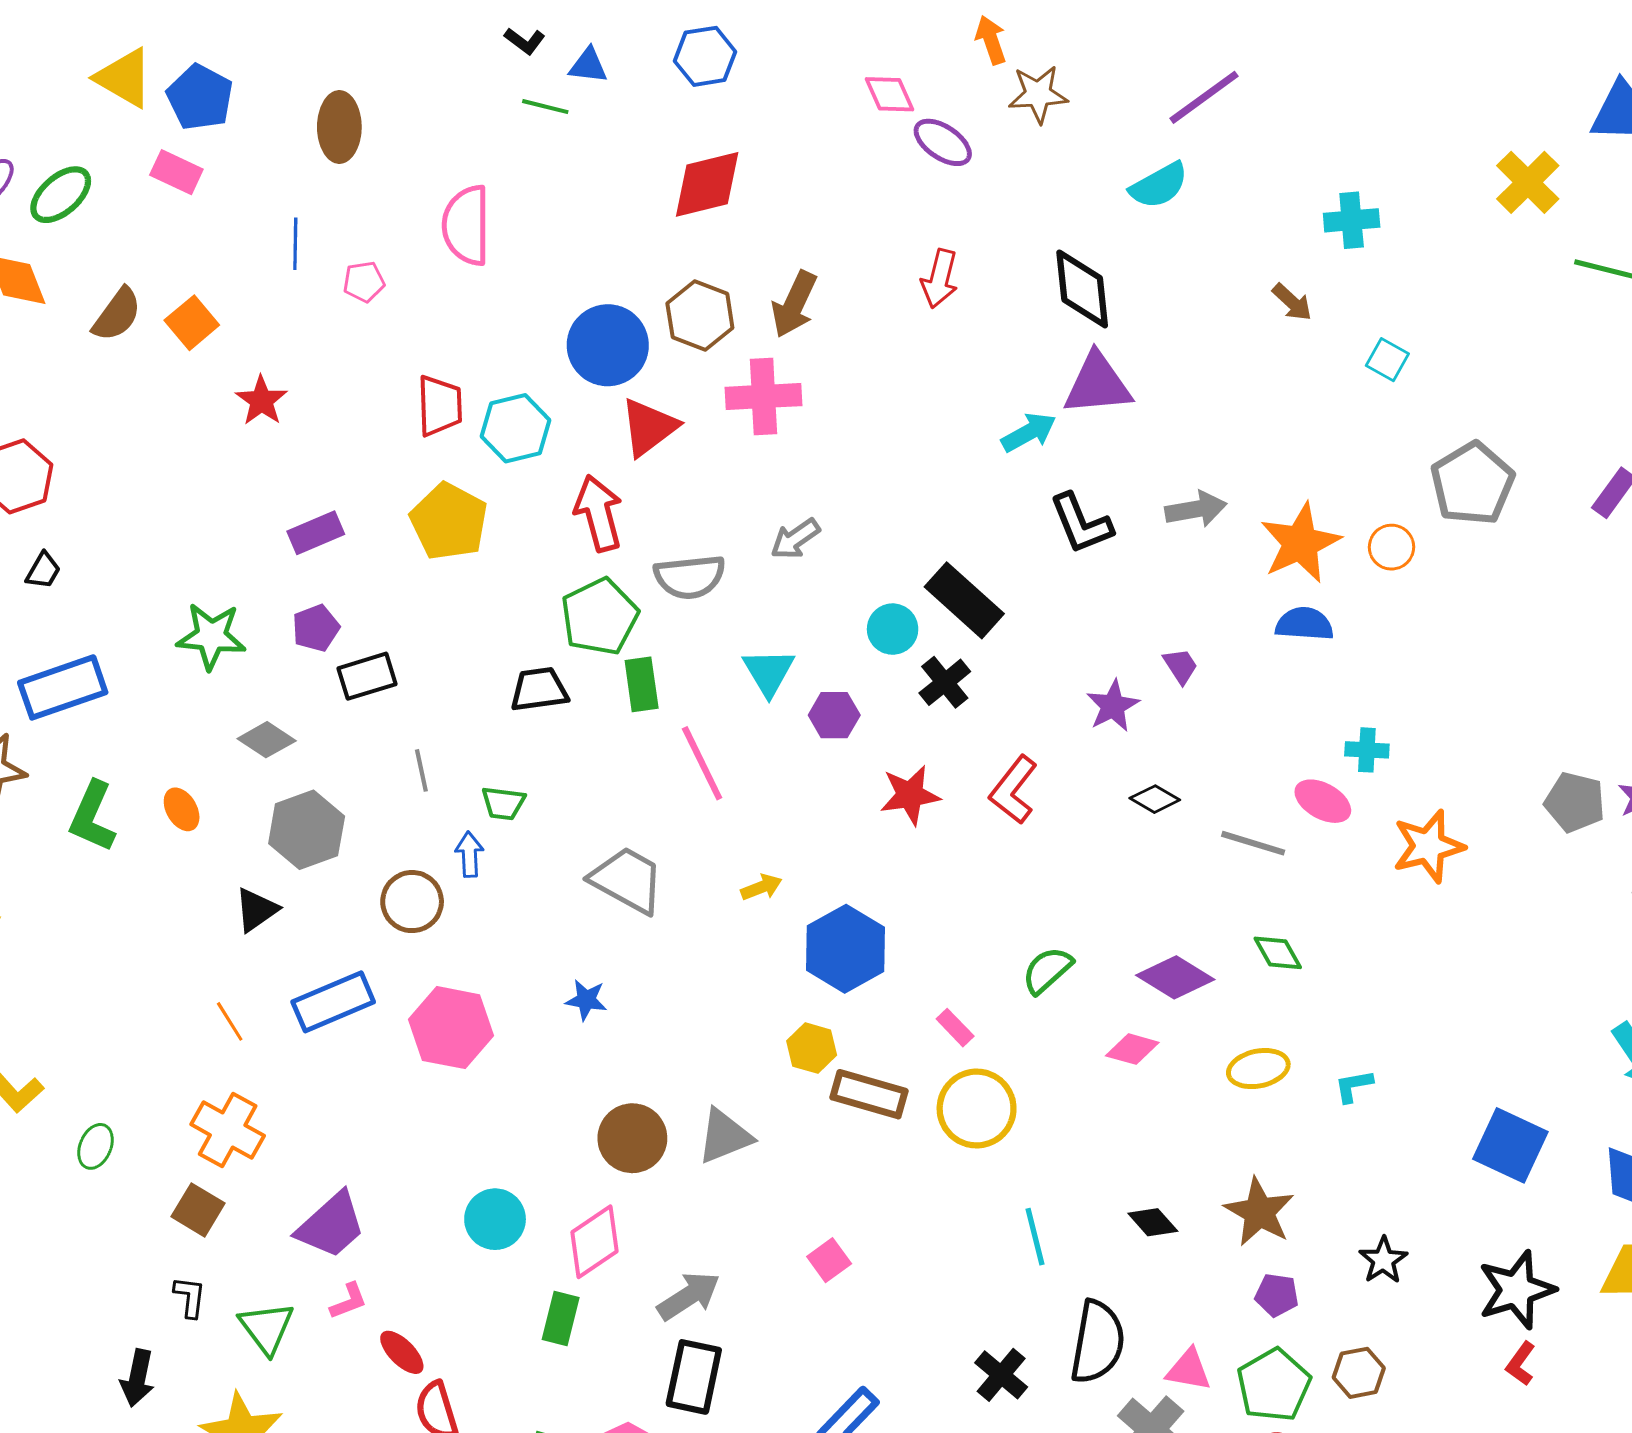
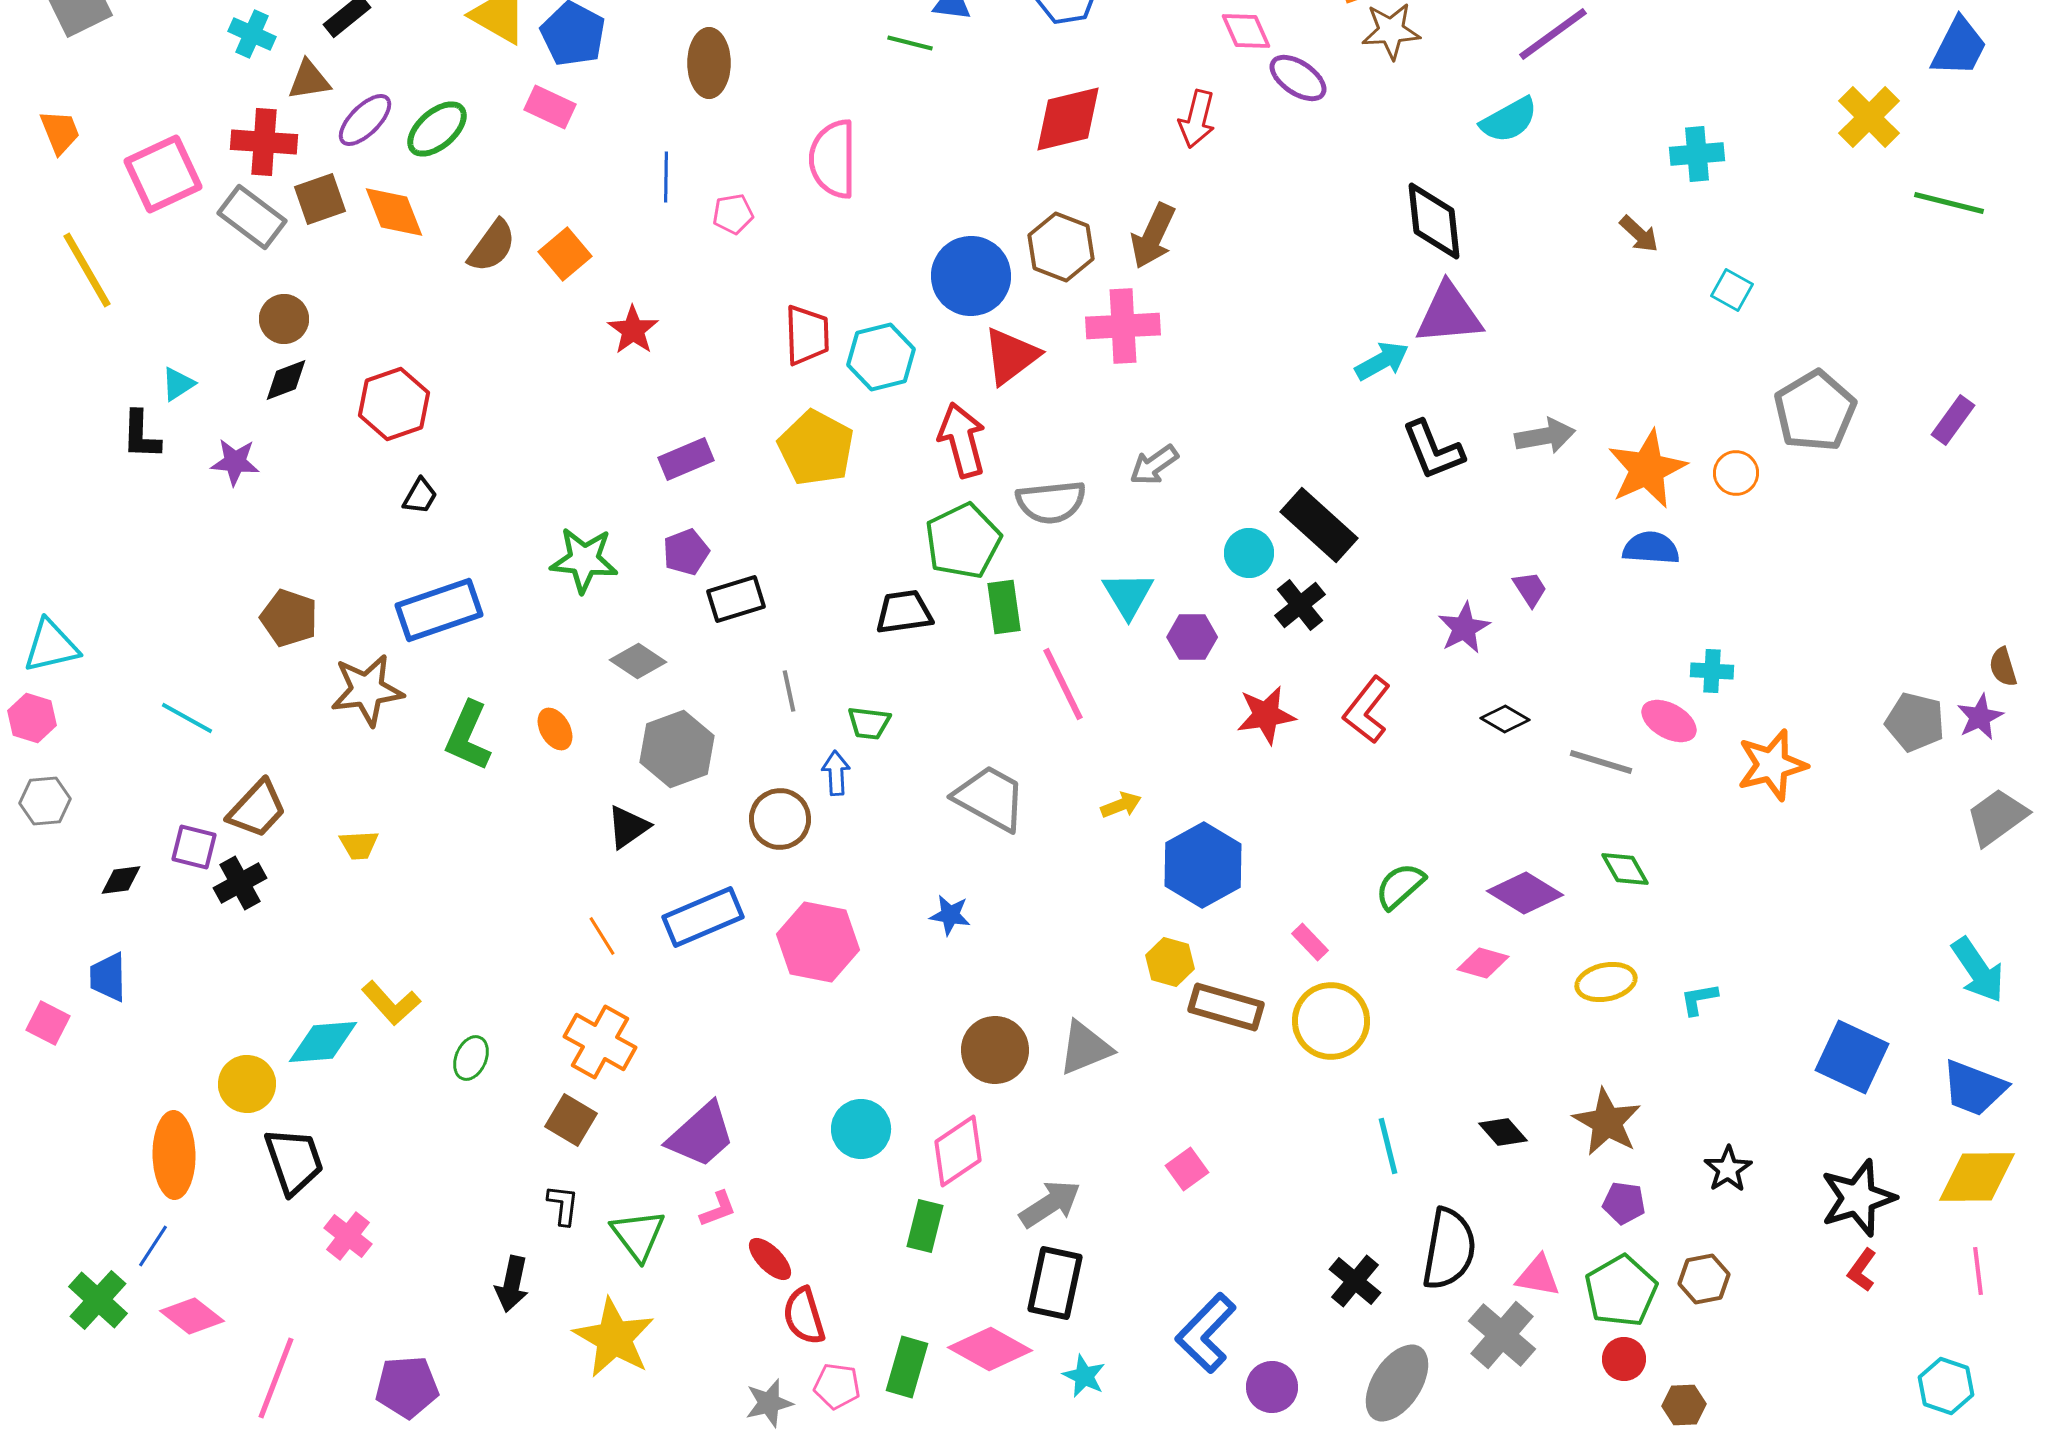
red arrow: (940, 279) -> (1197, 119), moved

